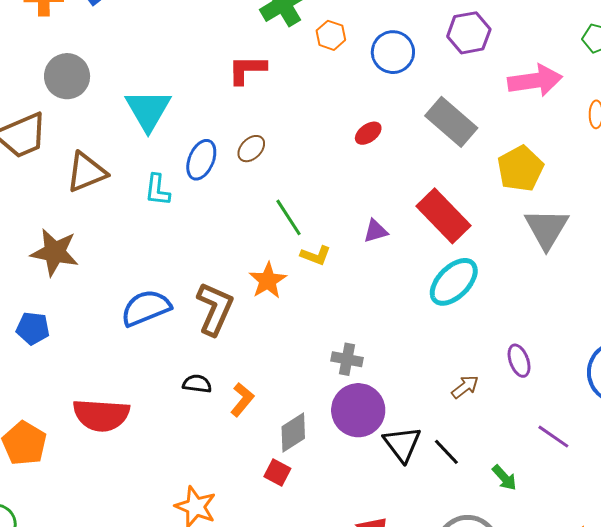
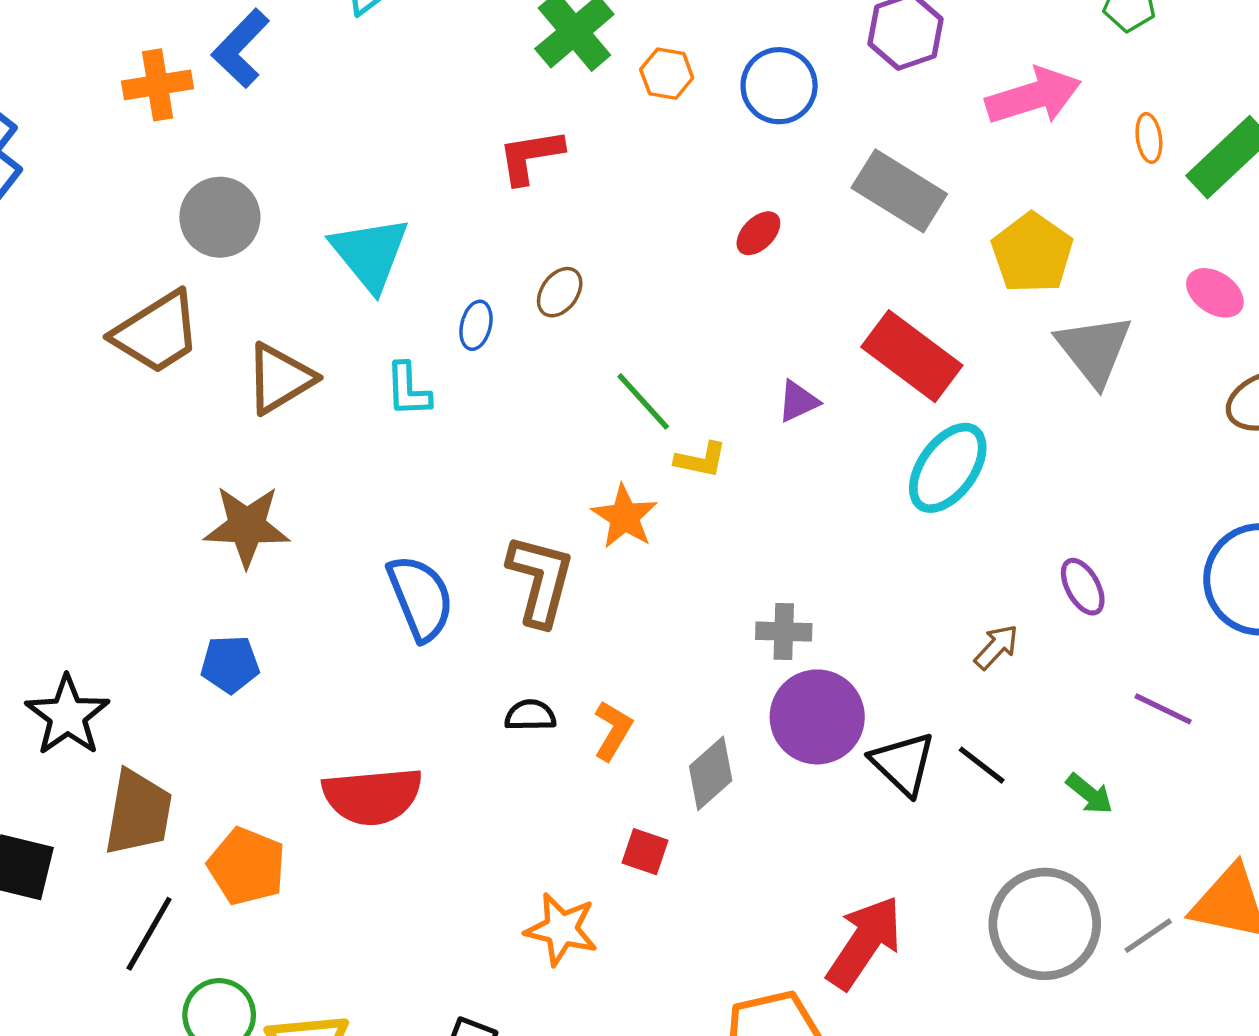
blue ellipse: (201, 160) -> (476, 325), size x0.7
blue semicircle: (146, 308) -> (420, 598), turned 99
red square: (277, 472) -> (645, 852), moved

